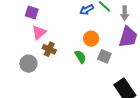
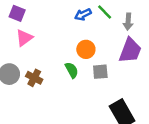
brown cross: (49, 49) -> (34, 78), moved
gray square: (104, 56) -> (100, 72), turned -32

